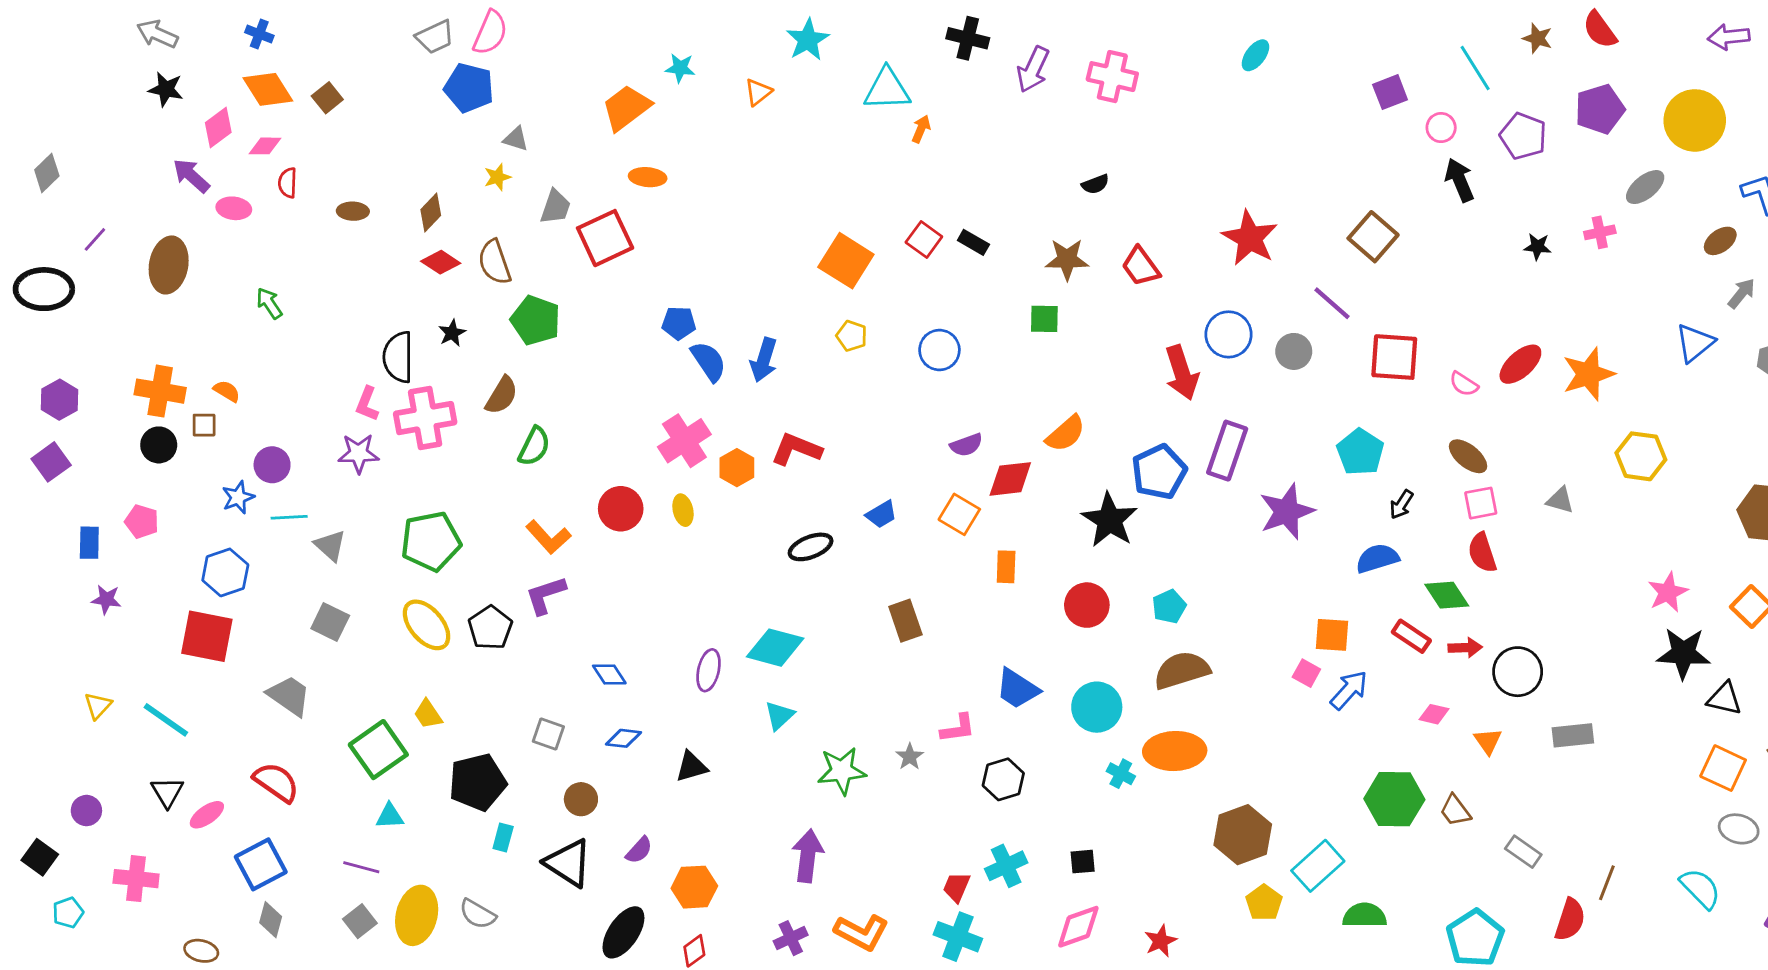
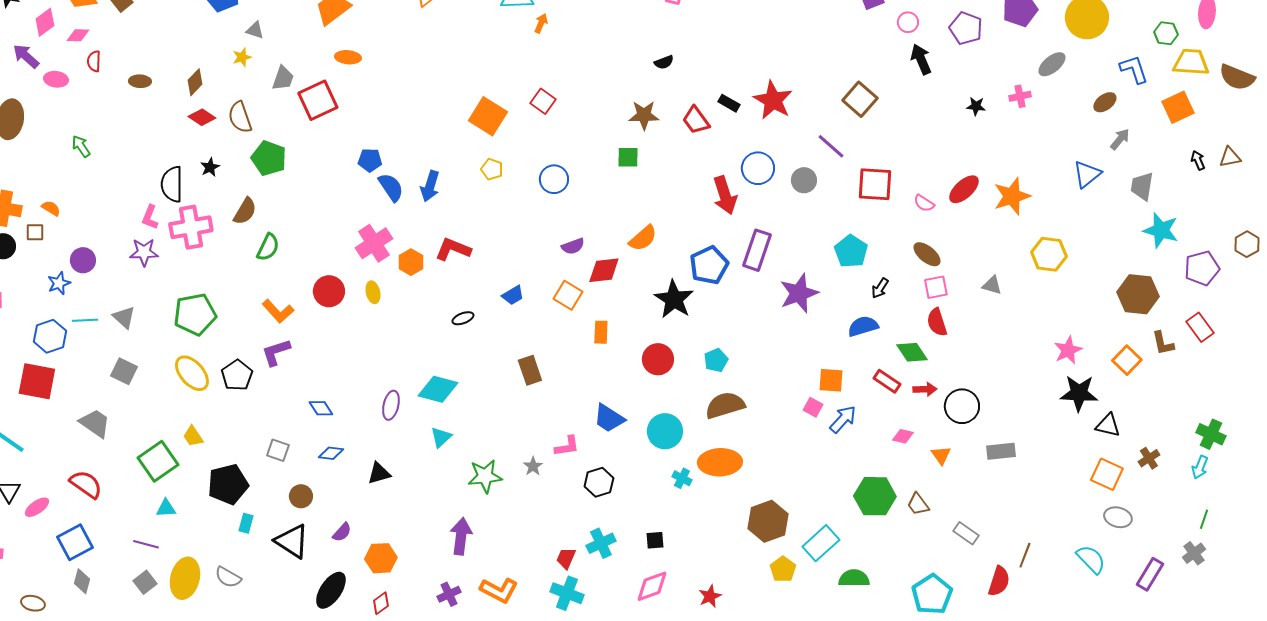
black rectangle: (973, 242) -> (729, 103), moved
cyan line: (289, 517) -> (85, 320), moved
black ellipse: (811, 547) -> (463, 318), size x0.7

